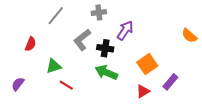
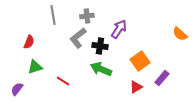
gray cross: (99, 12) -> (87, 16), moved
gray line: (56, 16) -> (53, 15), turned -48
green triangle: (54, 66) -> (35, 67), moved
purple semicircle: (18, 84) -> (17, 89), moved

